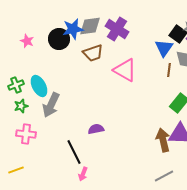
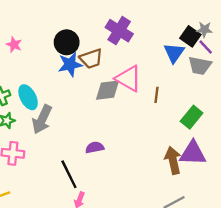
gray diamond: (90, 26) -> (107, 90), moved
blue star: (73, 29) -> (70, 64), moved
black circle: (59, 39) -> (67, 42), moved
brown line: (169, 70) -> (157, 95), moved

